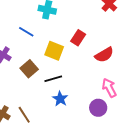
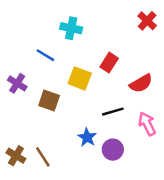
brown square: (29, 69) -> (49, 101), turned -30
black line: (53, 79) -> (113, 112), moved
purple circle: (98, 108) -> (113, 150), moved

